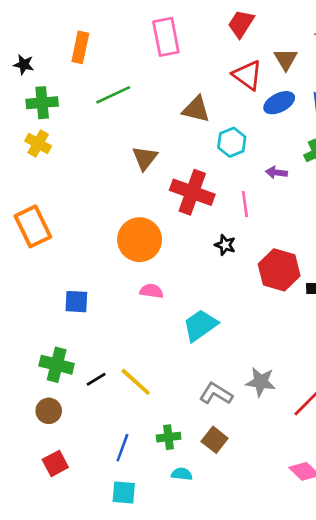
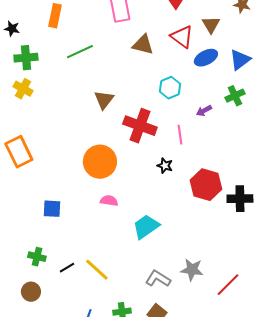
brown triangle: (196, 109) -> (143, 45), moved
purple arrow: (277, 172) -> (204, 111), turned -35
green cross: (57, 365) -> (37, 257), size x0.7

